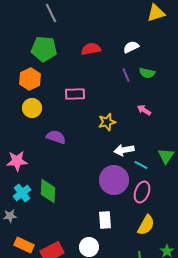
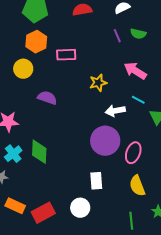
orange hexagon: (30, 79) -> (36, 42), moved
pink arrow: (144, 110) -> (135, 71), size x1.6
cyan line: (141, 165) -> (138, 100), moved
yellow semicircle: (146, 225) -> (137, 186), turned 130

